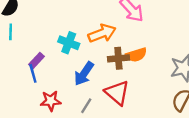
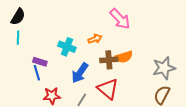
orange arrow: (102, 33) -> (95, 39), size x0.6
purple rectangle: (37, 60) -> (40, 62), turned 64

